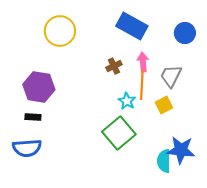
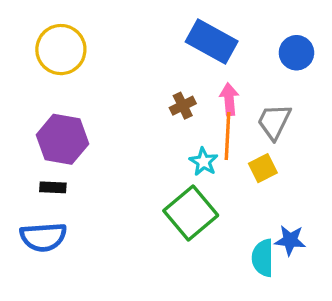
yellow circle: (60, 31) -> (61, 50), moved
blue star: (181, 150) -> (290, 240), size x0.7

